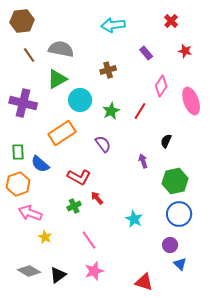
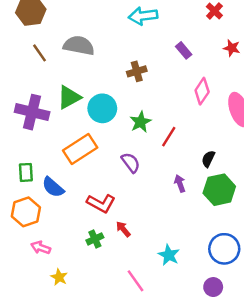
green triangle: (57, 79) -> (69, 97), moved
red line: (140, 111) -> (169, 137), moved
green hexagon: (175, 181) -> (219, 190), moved
pink arrow: (30, 213) -> (41, 248), size x0.7
pink line: (89, 240) -> (136, 281), moved

